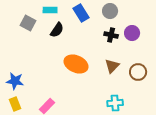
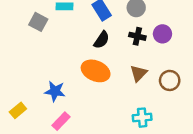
black semicircle: (57, 30) -> (102, 40), moved
blue star: (15, 81) -> (55, 91), moved
yellow rectangle: (15, 104) -> (18, 110), moved, turned 72

